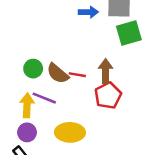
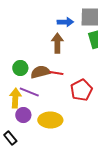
brown arrow: (106, 71) -> (57, 43), moved
brown semicircle: (58, 73) -> (40, 72), turned 126
purple circle: (27, 132) -> (23, 115), moved

